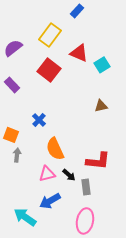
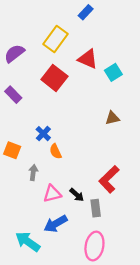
orange semicircle: (55, 149) -> (56, 151), moved, size x0.6
gray arrow: (17, 155) -> (33, 173), moved
red L-shape: (98, 161) -> (109, 179), turned 130

